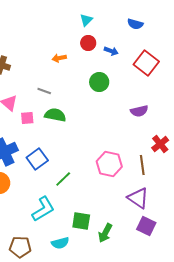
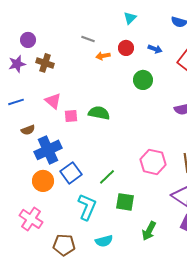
red circle: (88, 43) -> (126, 48), moved
gray line: (44, 91) -> (88, 39), moved
blue square: (37, 159) -> (71, 173), moved
cyan L-shape: (43, 209) -> (87, 207), turned -36
green square: (81, 221) -> (125, 202), moved

